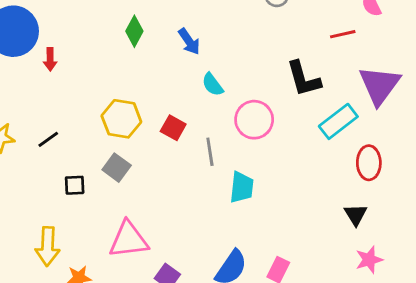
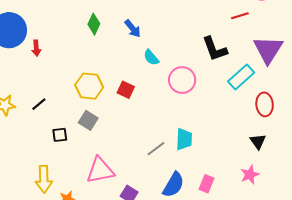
gray line: (210, 152) -> (156, 149), moved, turned 66
cyan trapezoid: (242, 187) -> (184, 139), moved
pink star: (369, 260) -> (250, 175), moved

